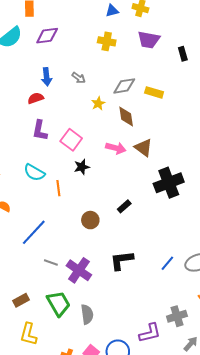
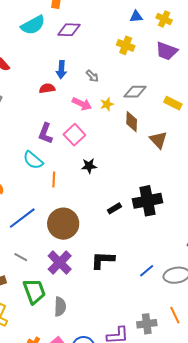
yellow rectangle: (154, 92) -> (173, 103), moved
purple L-shape: (40, 130) -> (45, 133), moved
pink arrow: (116, 148) -> (82, 104), moved
brown triangle: (143, 148) -> (158, 140), moved
black star: (82, 167) -> (89, 166), moved
black cross: (169, 183) -> (148, 201), moved
brown circle: (90, 220) -> (63, 224), moved, size x1.8
gray line: (51, 262) -> (21, 257), moved

